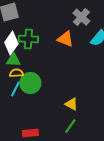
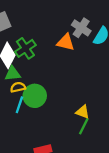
gray cross: (81, 17) -> (81, 28), moved
green cross: (28, 39) -> (25, 48), turned -30
green line: (70, 126) -> (84, 126), moved

